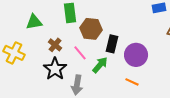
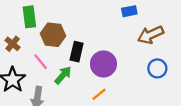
brown cross: (55, 45) -> (13, 44), moved
orange line: (132, 82) -> (99, 94), turned -64

